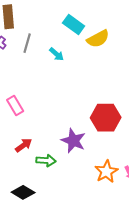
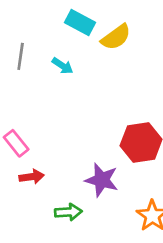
red arrow: (24, 145) -> (32, 177), moved, turned 36

